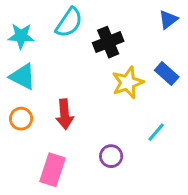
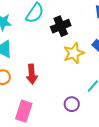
purple circle: (111, 156) -> (72, 104), moved

